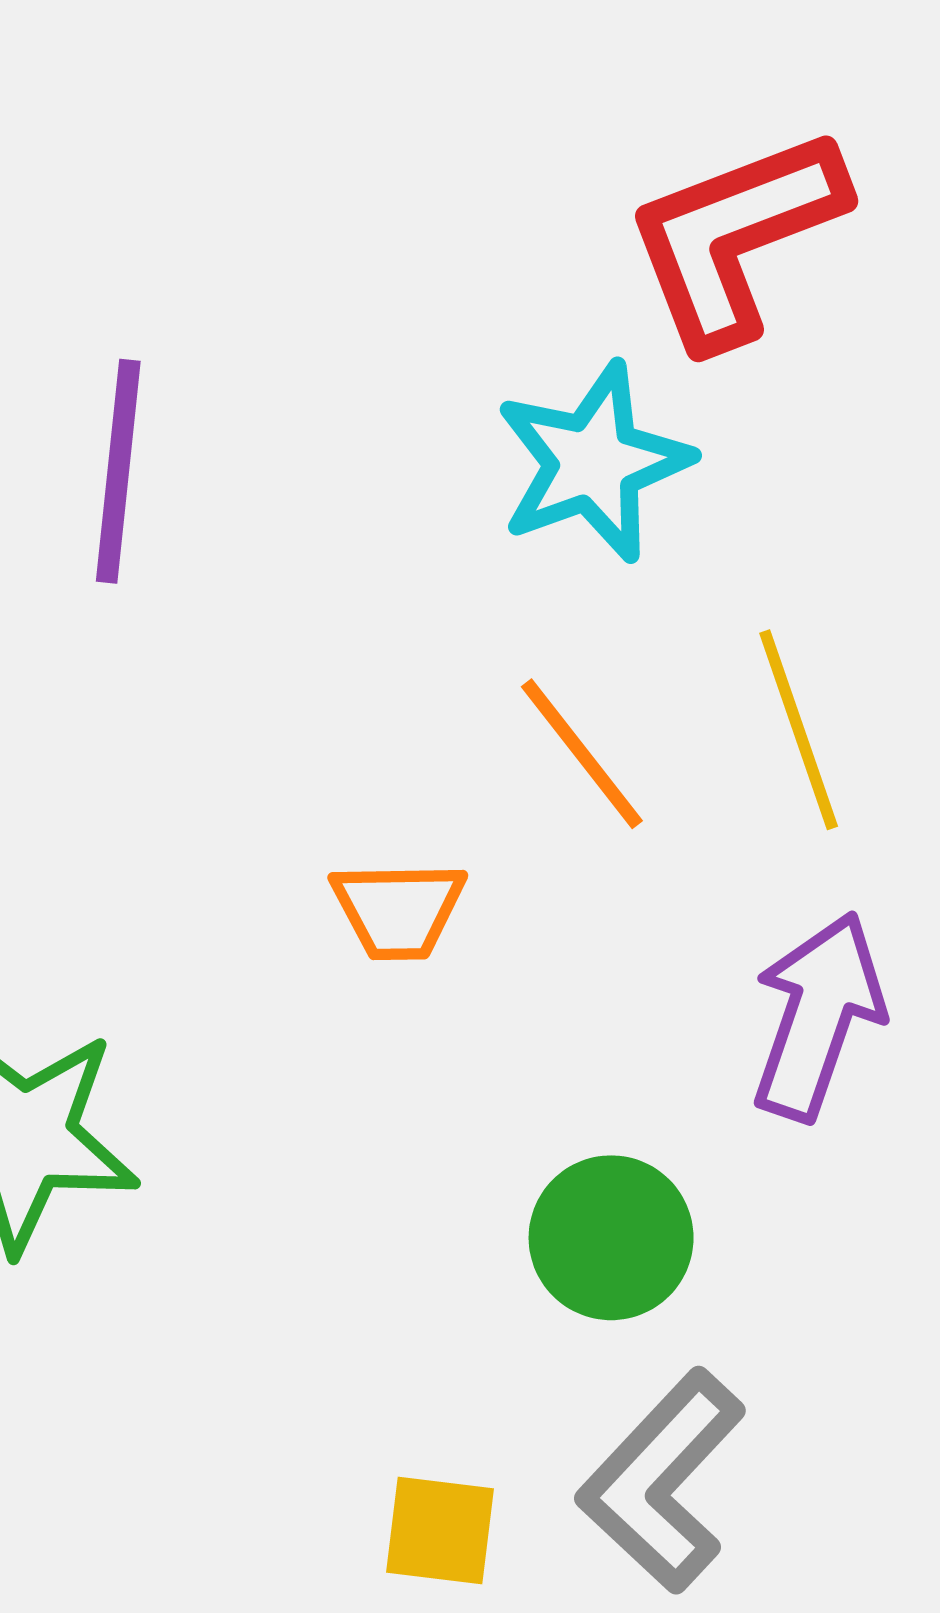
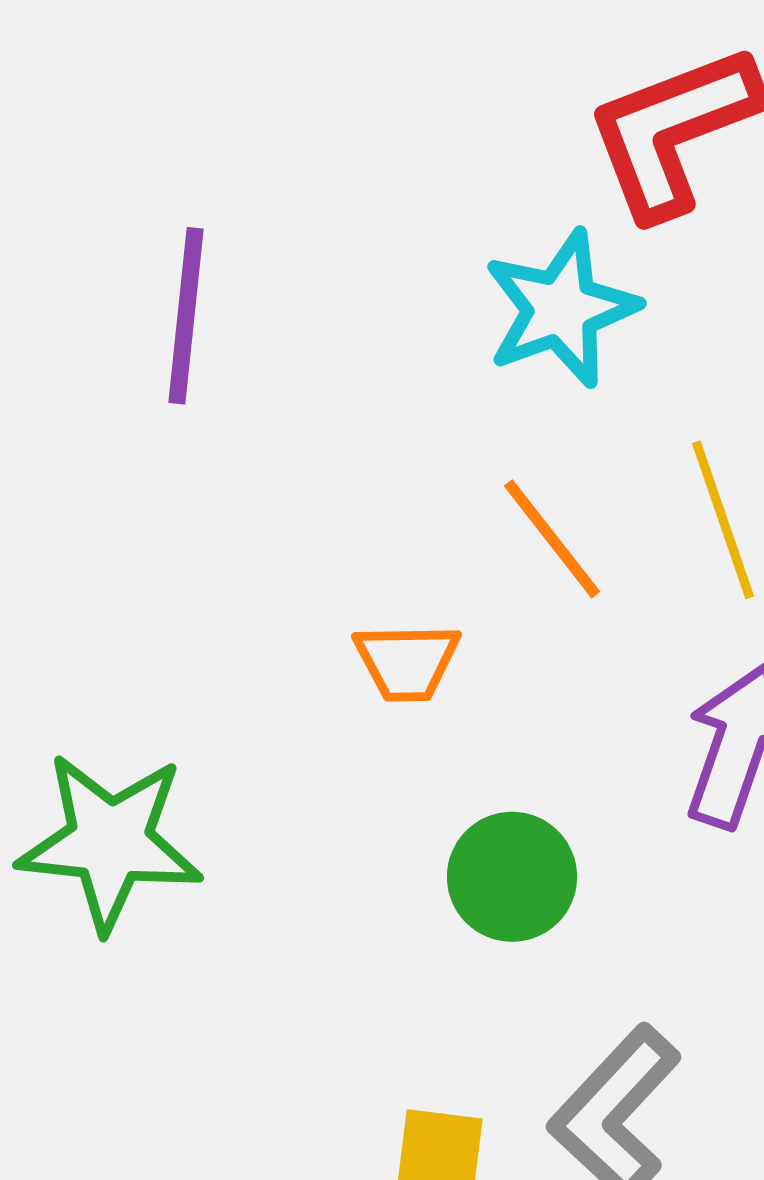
green circle: (611, 1238) -> (512, 877), moved

